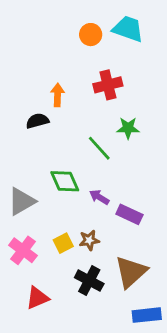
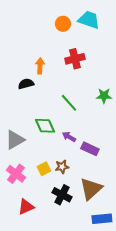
green star: (128, 128) -> (104, 96), moved

